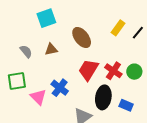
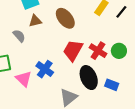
brown triangle: (51, 49) -> (35, 21), moved
gray semicircle: (26, 51) -> (19, 36), moved
black ellipse: (103, 97) -> (89, 78), turned -30

